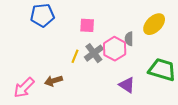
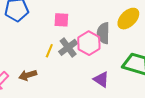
gray semicircle: (129, 39) -> (103, 33), size x1.5

